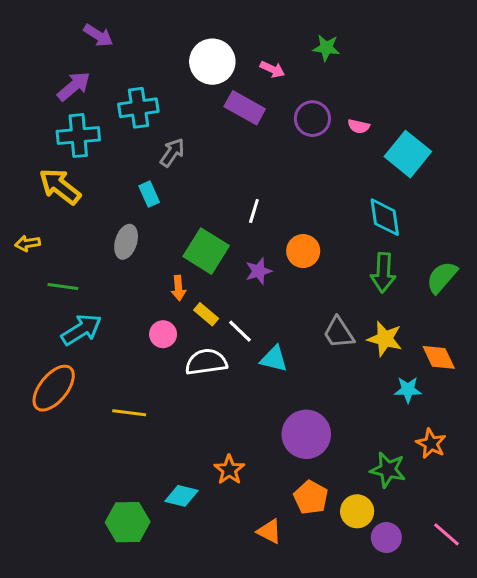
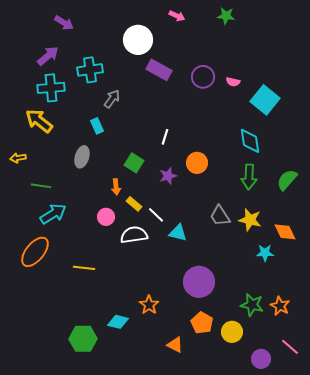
green star: (326, 48) -> (226, 16), moved
pink arrow: (272, 69) -> (177, 16), moved
green square: (206, 251) -> (134, 163), size x0.7
orange star: (431, 444) -> (280, 306), moved
purple circle: (386, 537) -> (261, 359), moved

